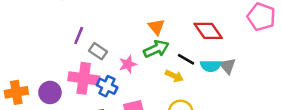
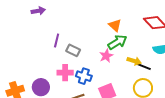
black line: (186, 59) -> (144, 67), moved
pink star: (128, 64) -> (106, 56), moved
pink cross: (84, 78) -> (65, 73), size x0.7

